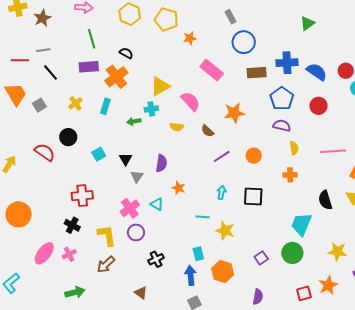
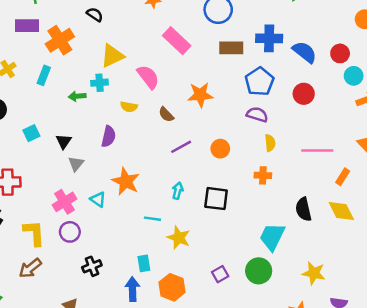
black semicircle: (126, 53) -> (95, 15), moved
purple semicircle: (161, 163) -> (108, 137), moved
orange star: (179, 188) -> (126, 181), size x1.6

